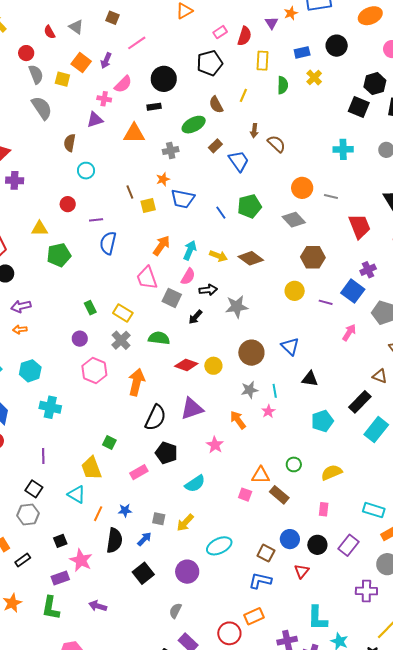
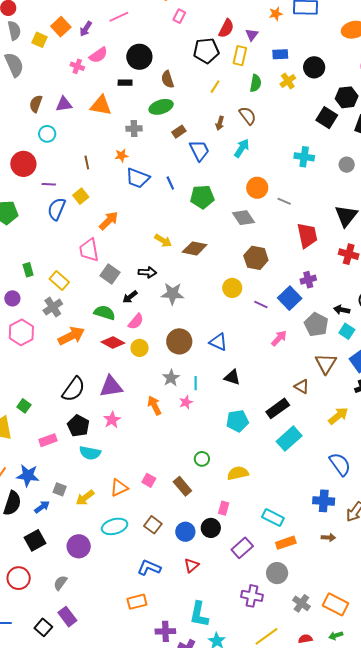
purple triangle: (272, 23) -> (252, 35), moved
pink rectangle: (220, 32) -> (179, 16), moved, turned -40
black circle: (337, 46) -> (314, 67), moved
black pentagon: (210, 63) -> (206, 51), moved
brown semicircle: (216, 105) -> (168, 79), moved
purple triangle: (95, 120) -> (64, 104), moved
brown semicircle: (276, 144) -> (248, 116), moved
red circle: (68, 204) -> (23, 164), size x1.6
yellow square: (148, 206) -> (81, 196), moved, turned -35
blue line: (221, 213) -> (170, 183), moved
cyan arrow: (190, 250) -> (242, 148), moved
brown diamond: (251, 258) -> (195, 248), turned -35
pink semicircle: (188, 277) -> (136, 321), moved
green semicircle: (159, 338) -> (105, 313), moved
blue triangle: (290, 346) -> (218, 342), turned -30
orange arrow: (137, 382) -> (71, 336), moved, turned 40
gray star: (250, 390) -> (171, 378), turned -30
pink star: (215, 445) -> (112, 420), moved
orange triangle: (261, 475) -> (119, 488), moved, turned -36
cyan semicircle: (195, 484) -> (90, 453), moved, turned 35
blue star: (125, 510) -> (28, 475), size x1.6
black circle: (317, 545) -> (211, 528), moved
brown square: (266, 553) -> (153, 525), moved
red circle: (229, 633) -> (19, 578), moved

